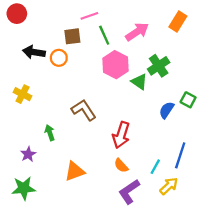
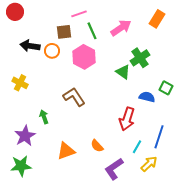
pink hexagon: (116, 65) -> (84, 57), moved
blue semicircle: (167, 110) -> (147, 97), turned 70
red arrow: (121, 135) -> (127, 119), moved
purple star: (28, 154) -> (25, 136), size x1.5
orange semicircle: (121, 166) -> (97, 146), moved

